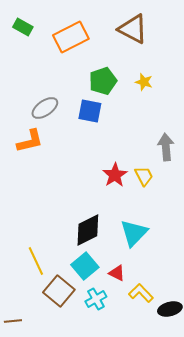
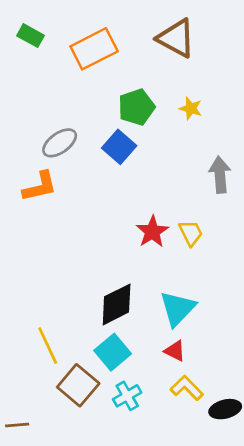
blue square: (90, 111) -> (119, 147), turned 30
gray arrow: (166, 147) -> (220, 175), moved
red triangle: (117, 273) -> (175, 351), moved

